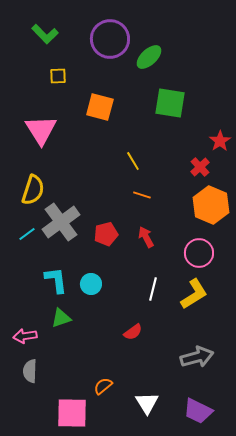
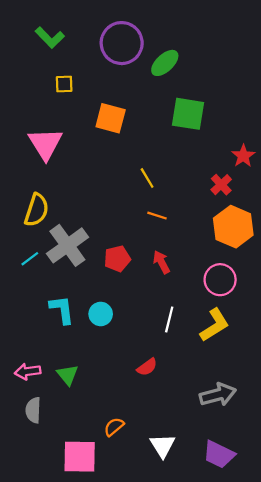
green triangle: (61, 318) -> (67, 375), moved, turned -50

